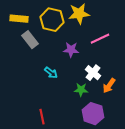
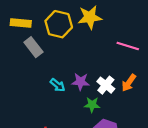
pink line: (100, 39) -> (128, 46), moved, turned 42
purple star: (71, 50) -> (81, 82), moved
orange arrow: (109, 86) -> (129, 83), moved

